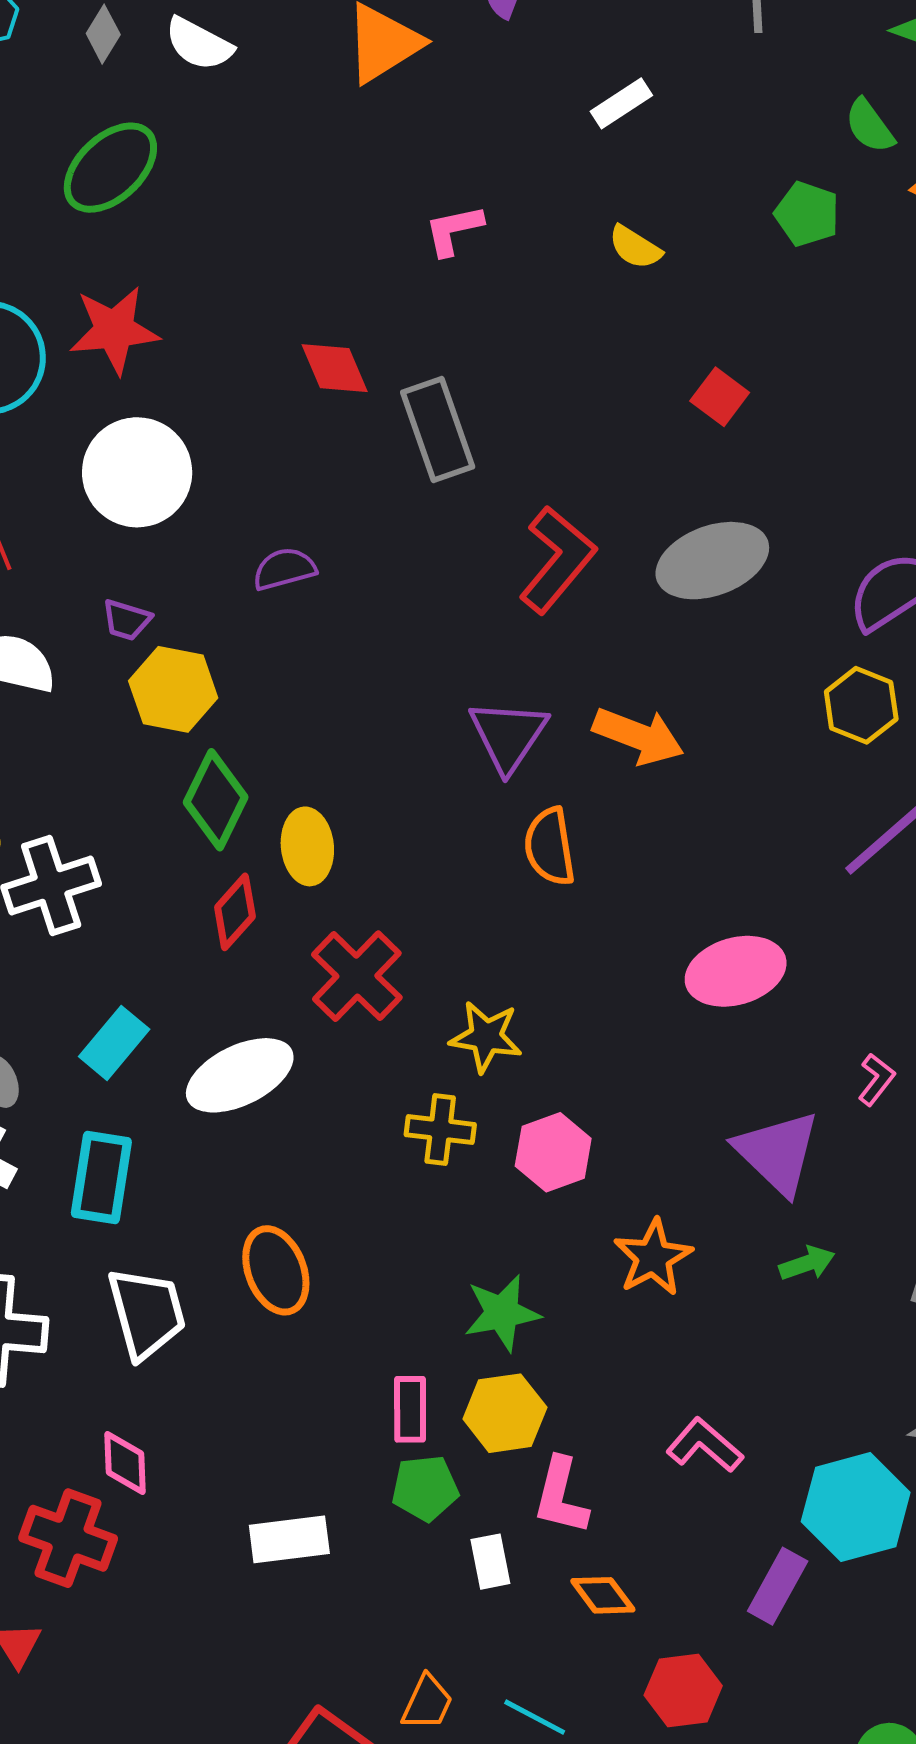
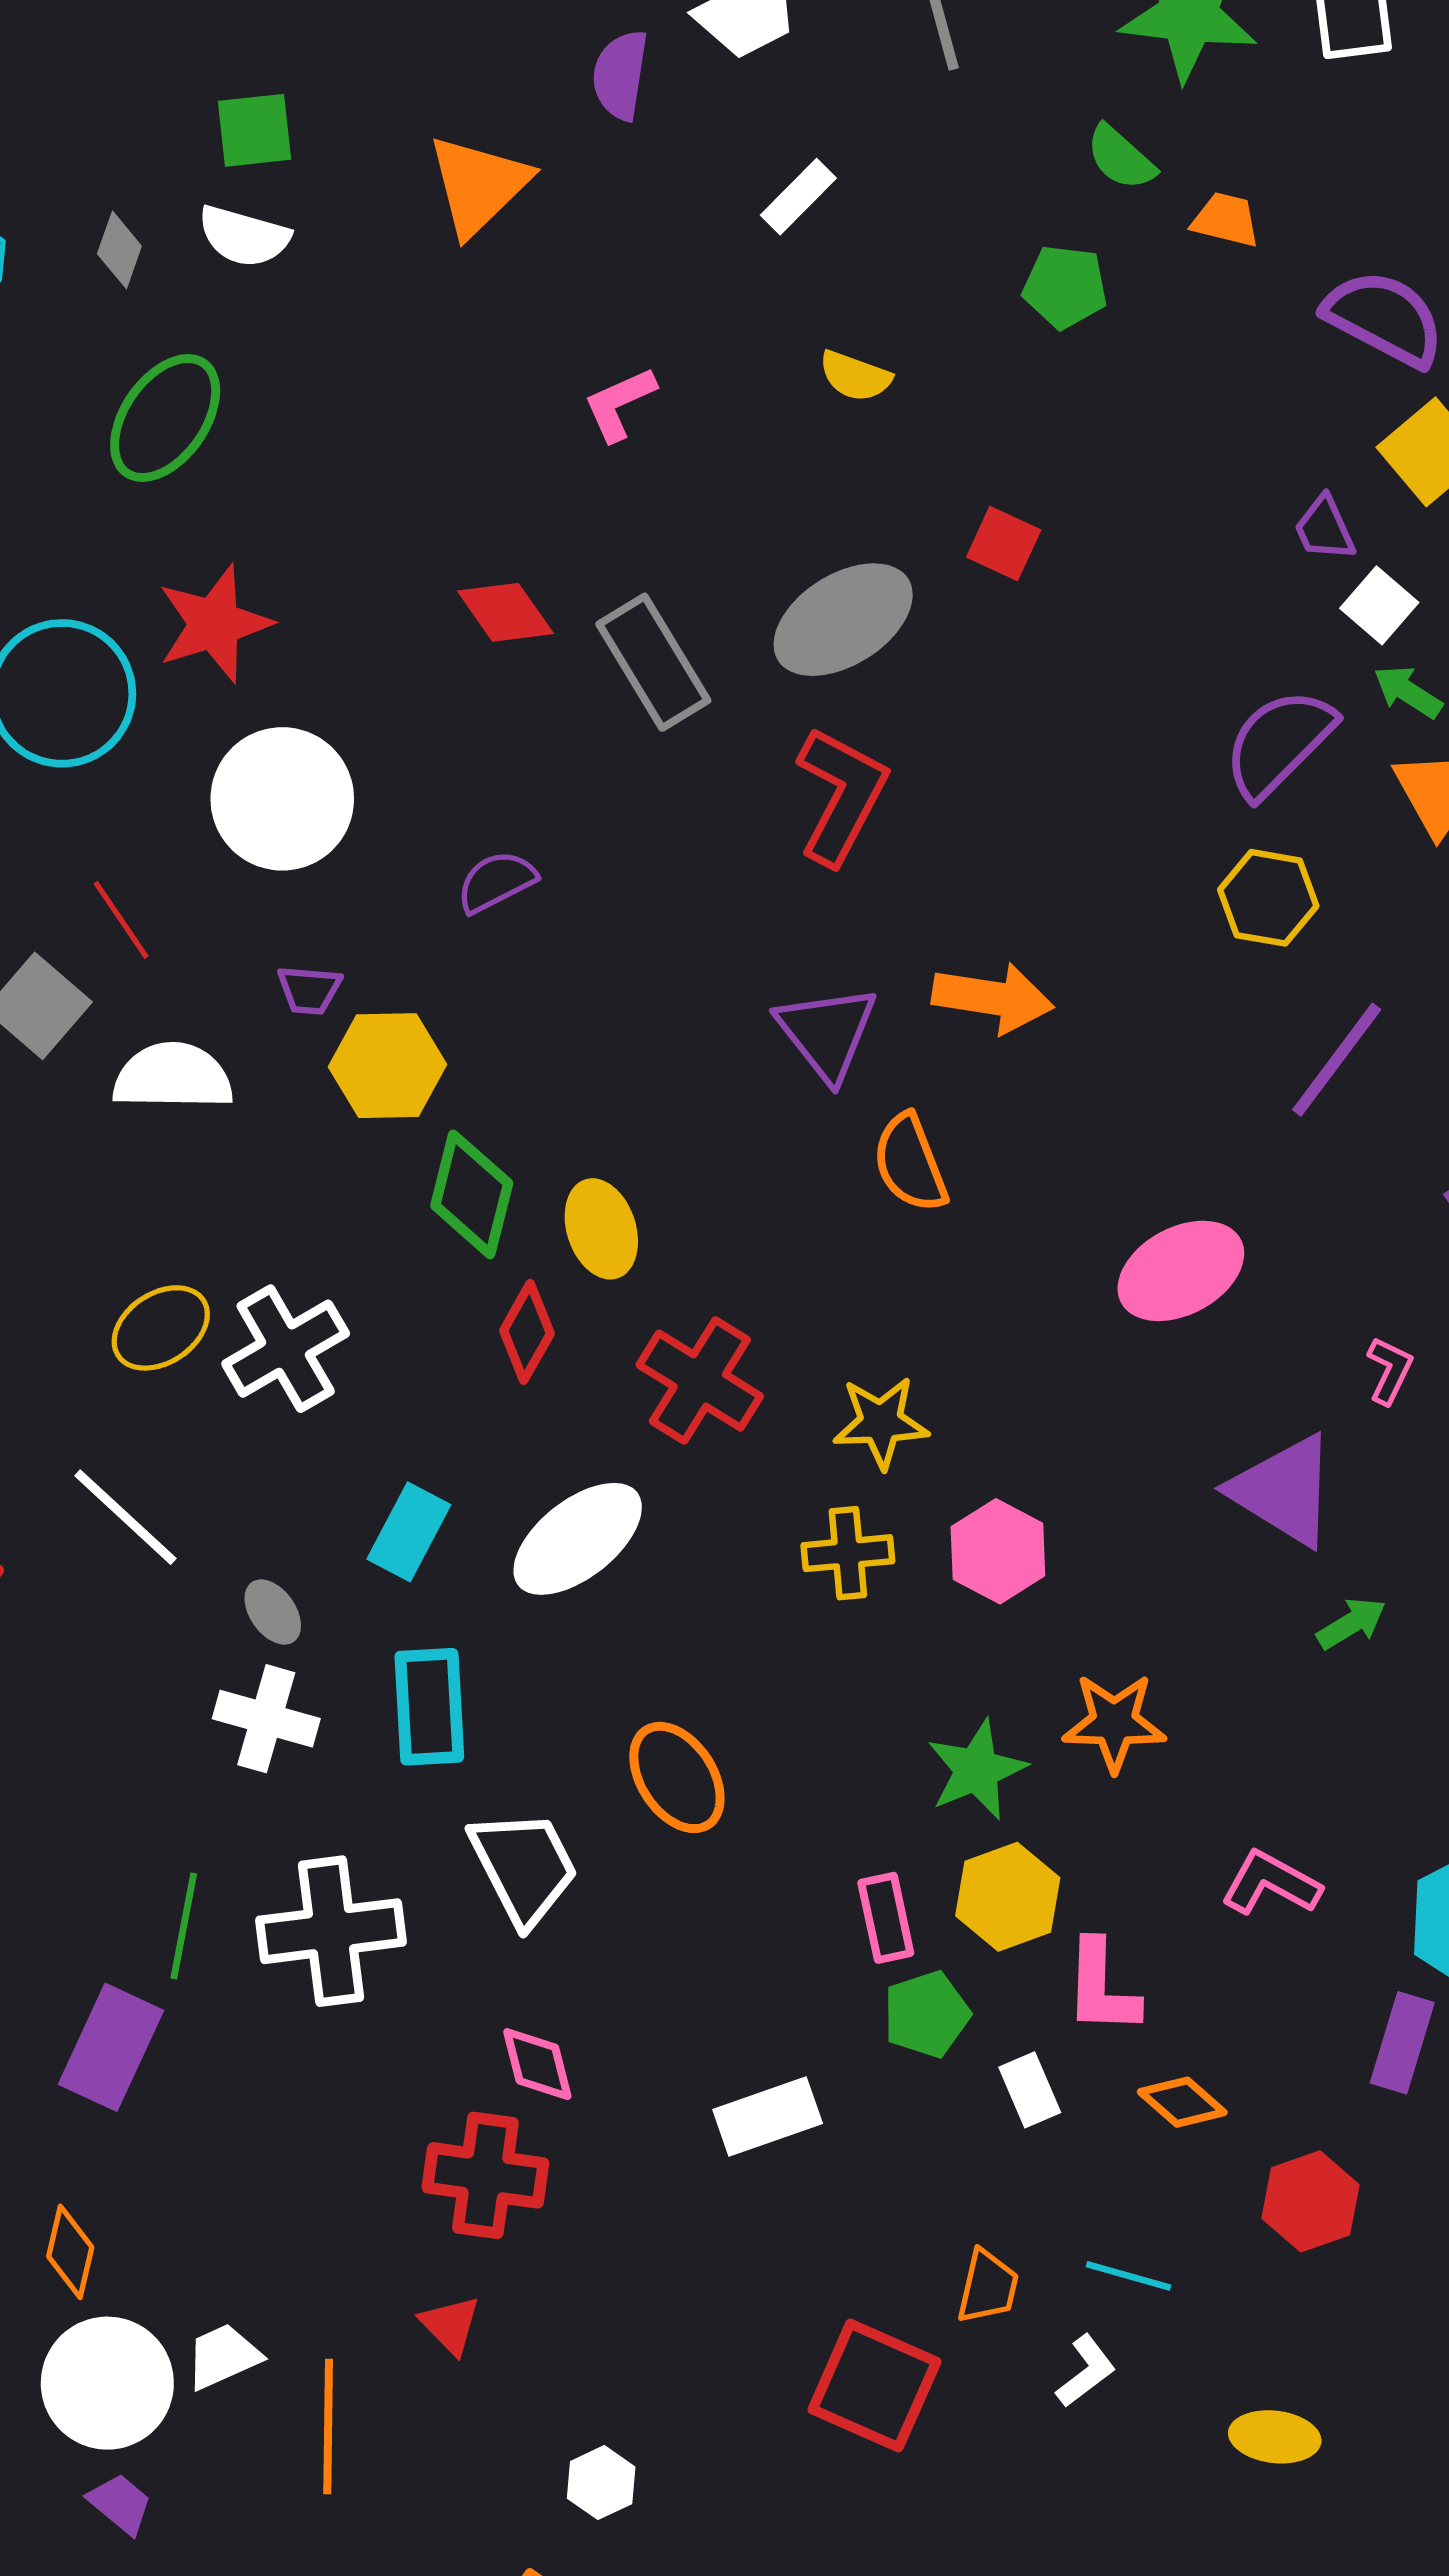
gray ellipse: (712, 561) -> (843, 620), moved
orange star: (653, 1257) -> (1114, 1723), moved, turned -30

